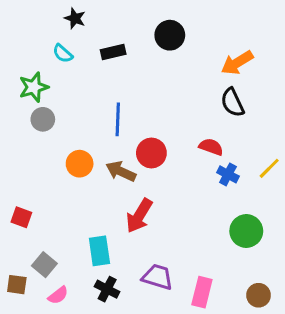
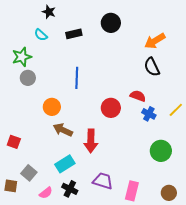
red circle: (151, 153) -> (111, 108), moved
brown arrow: (121, 171) -> (63, 130), moved
red arrow: (139, 216) -> (91, 141), turned -30
cyan rectangle: (99, 251) -> (65, 164), turned 66
pink semicircle: (58, 295) -> (46, 193), moved

